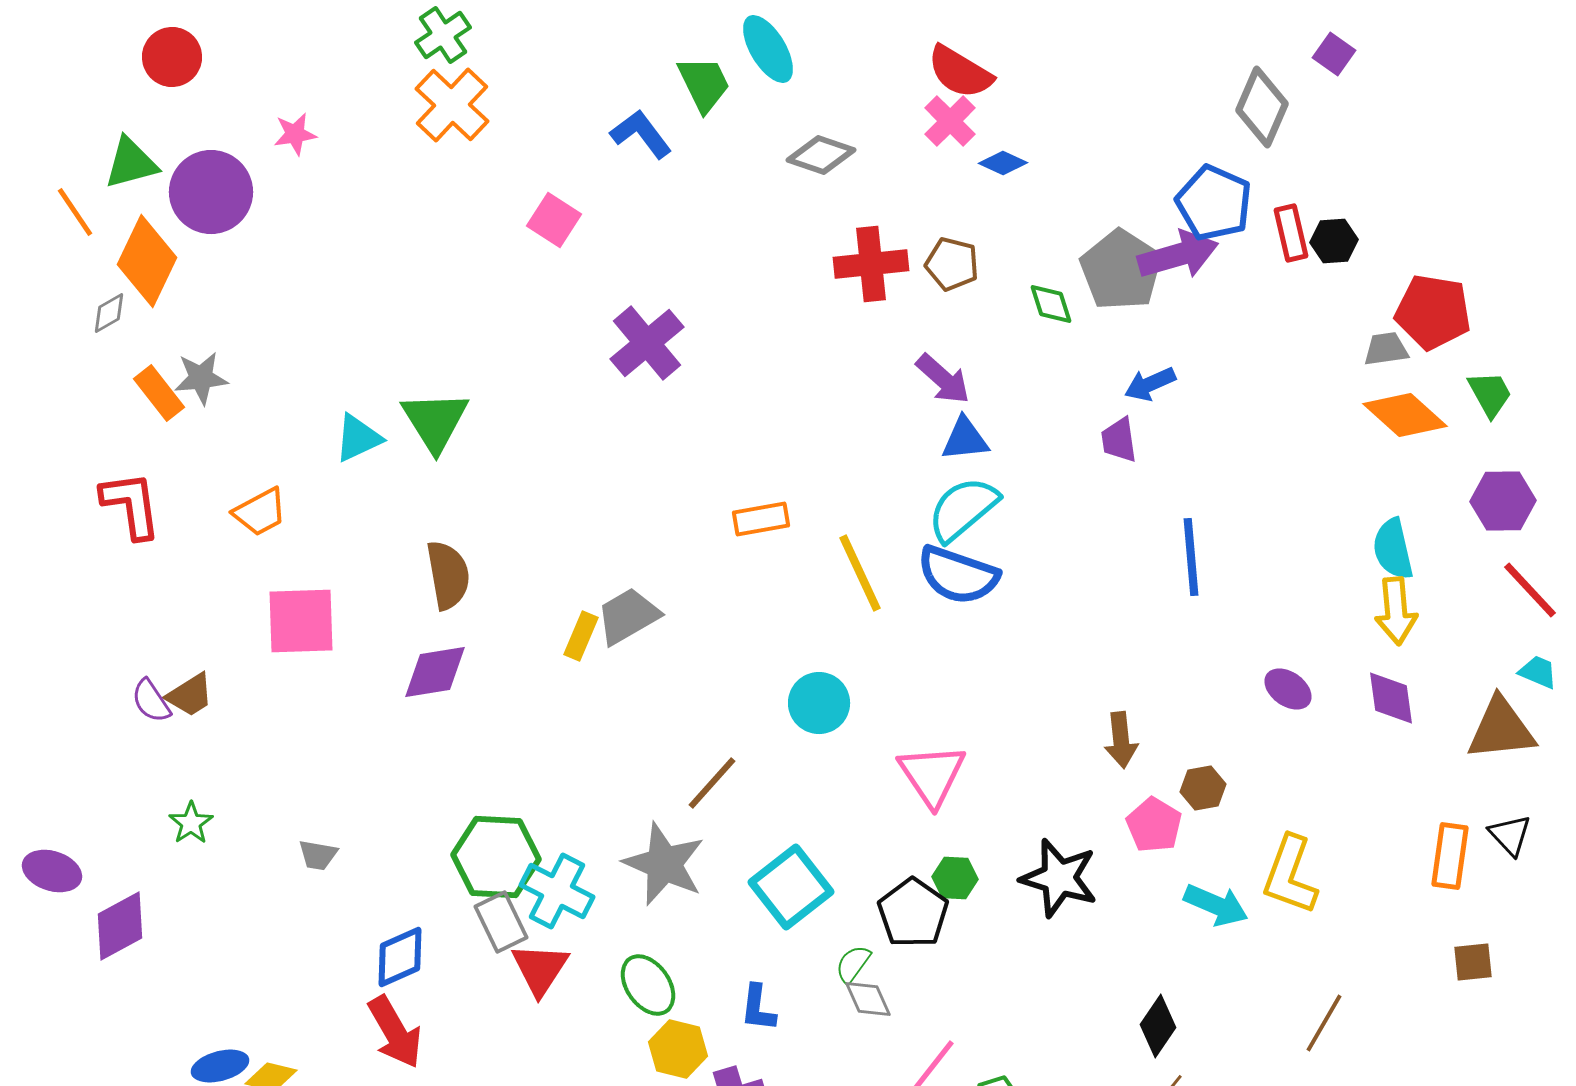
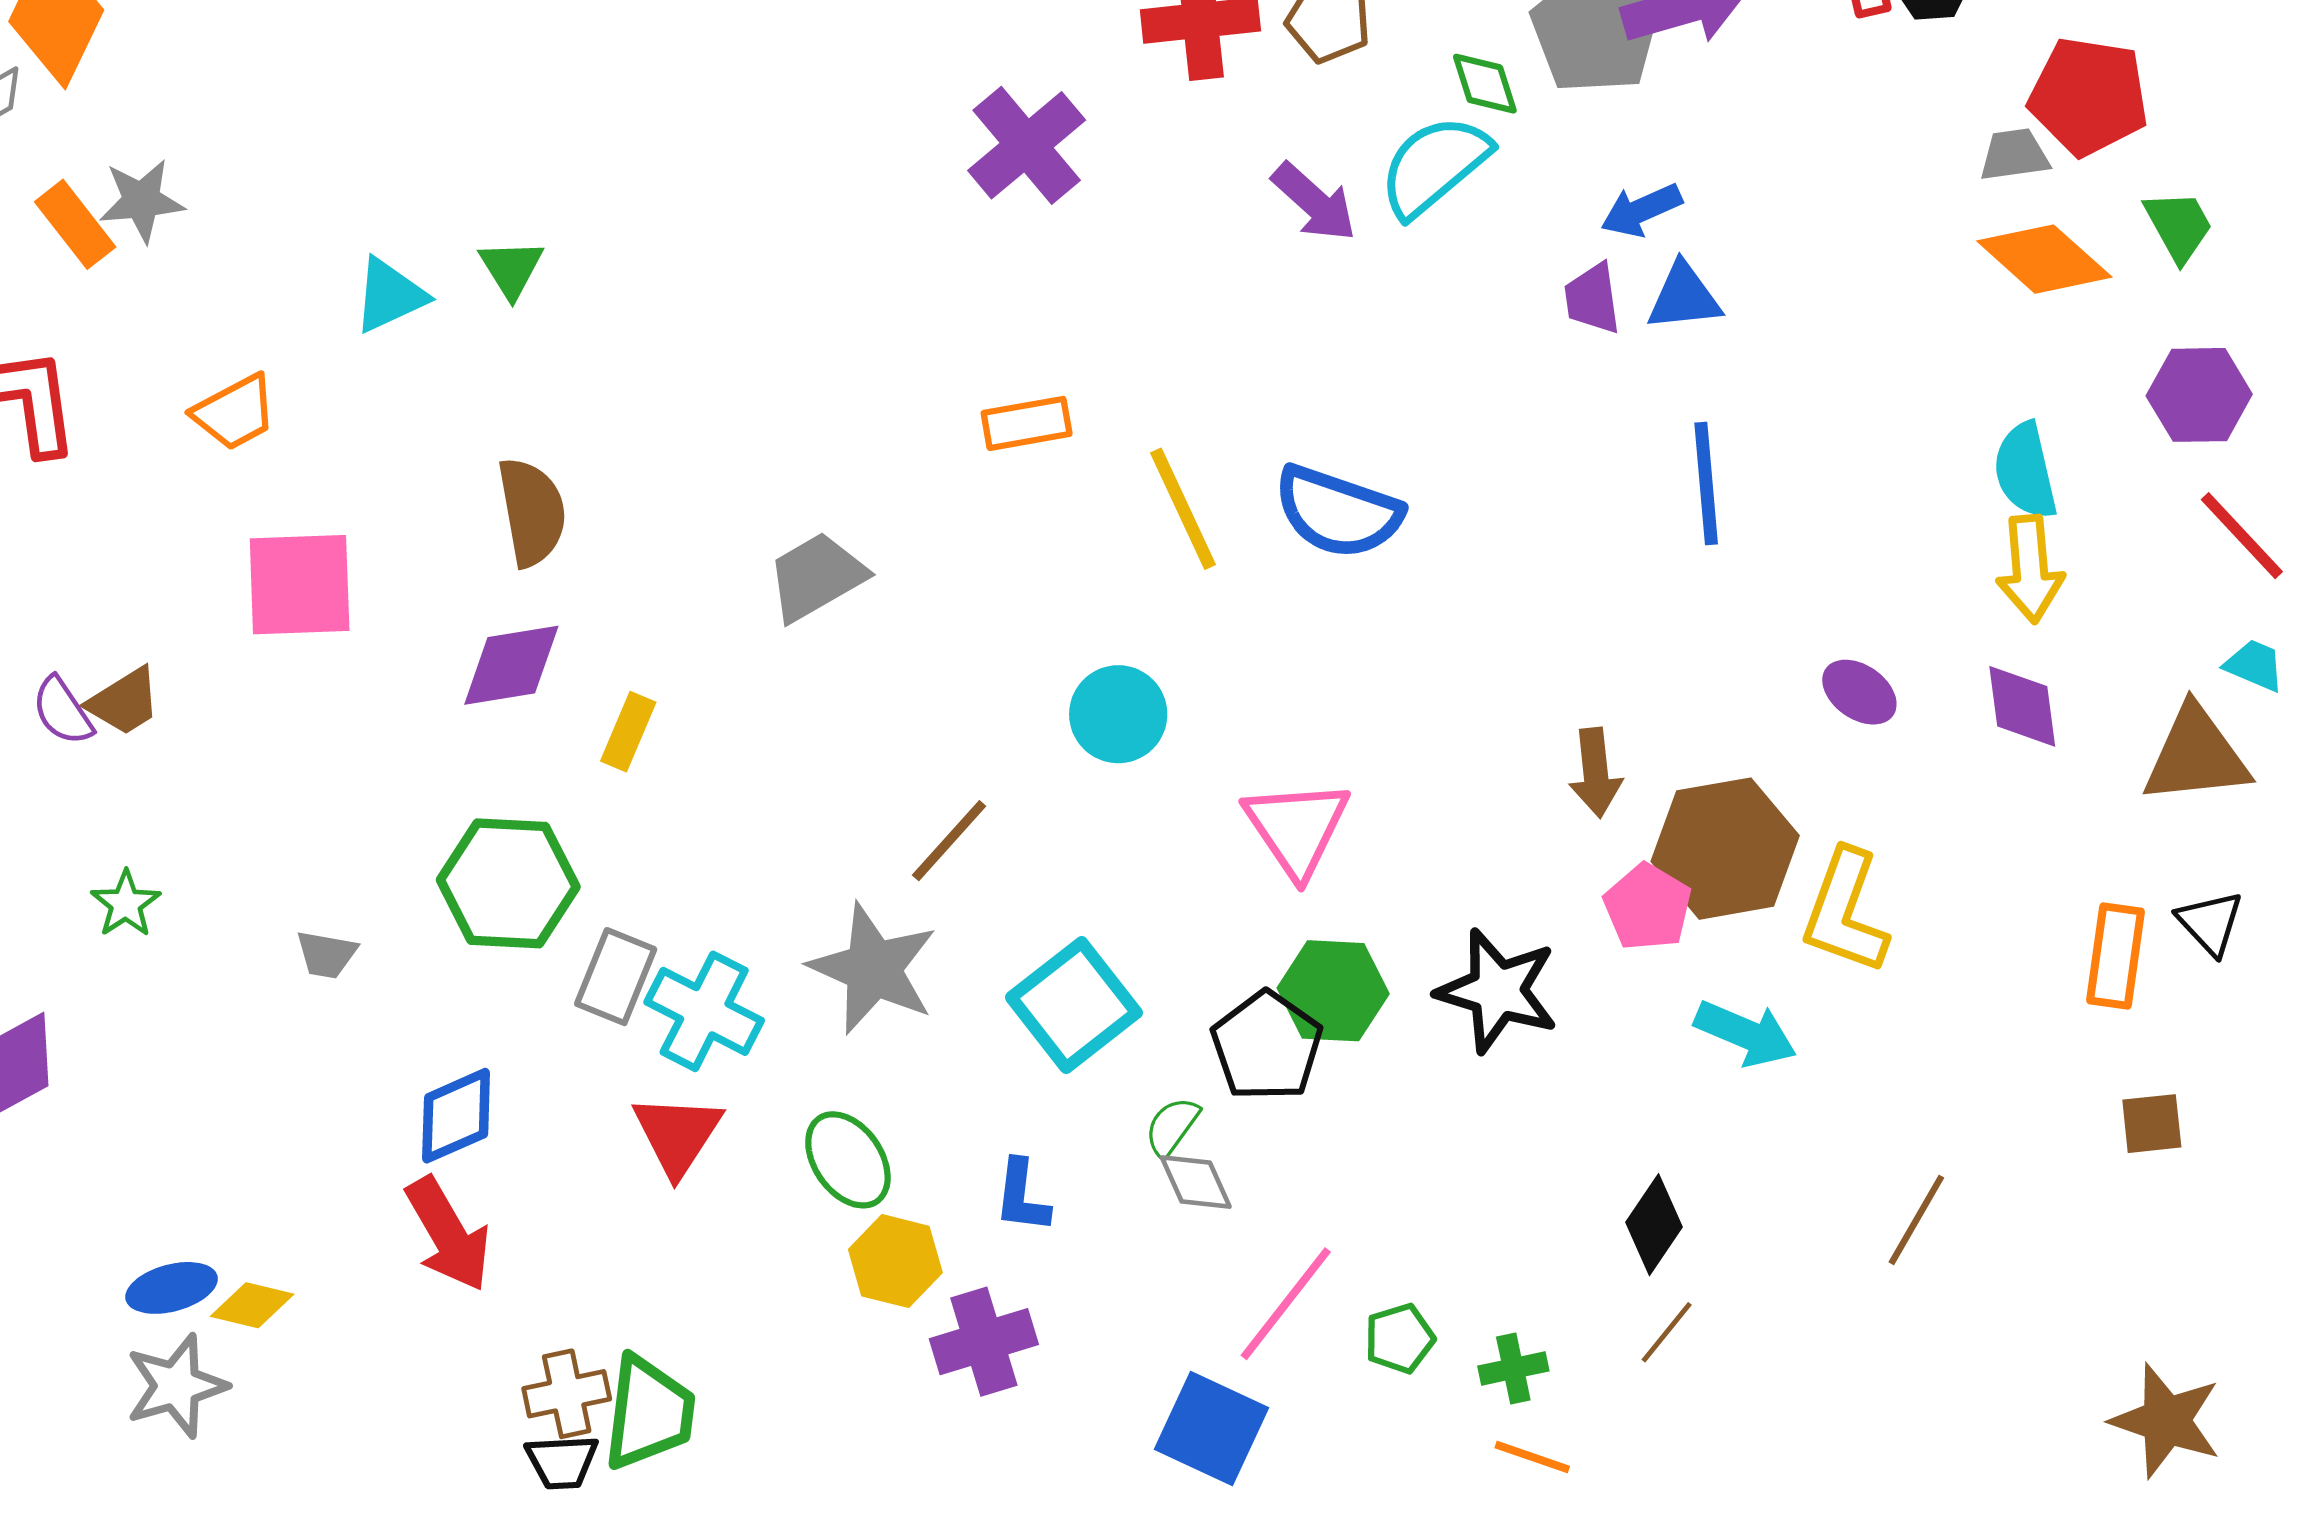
purple cross: (647, 343) -> (1027, 145), moved
green triangle: (435, 421) -> (511, 269), size x0.6
blue triangle: (965, 439) -> (1684, 297), moved
cyan semicircle: (963, 509) -> (1434, 166), moved
yellow rectangle: (581, 636) -> (628, 732), moved
brown hexagon: (1203, 788) -> (1725, 849), size x2.0
green hexagon: (496, 857) -> (508, 883), moved
yellow L-shape: (1290, 875) -> (1845, 912), moved
green hexagon: (955, 878) -> (1333, 991), size x1.5
gray rectangle: (501, 922) -> (616, 977), moved, turned 48

